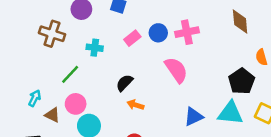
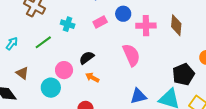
brown diamond: (240, 22) -> (176, 25), moved
blue circle: (158, 33) -> (123, 14), moved
cyan arrow: (35, 98) -> (12, 44), moved
pink circle: (76, 104) -> (64, 70), moved

